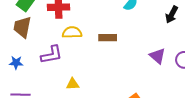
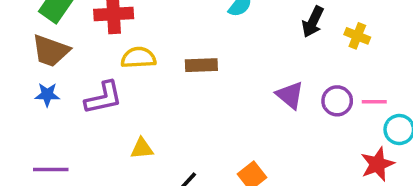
brown trapezoid: (22, 27) -> (51, 51), turned -80
blue star: (16, 63) -> (47, 95), moved

